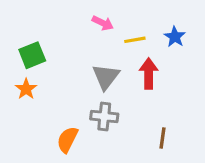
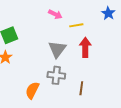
blue star: (175, 37) -> (108, 13), moved
brown line: (163, 138) -> (81, 88), moved

